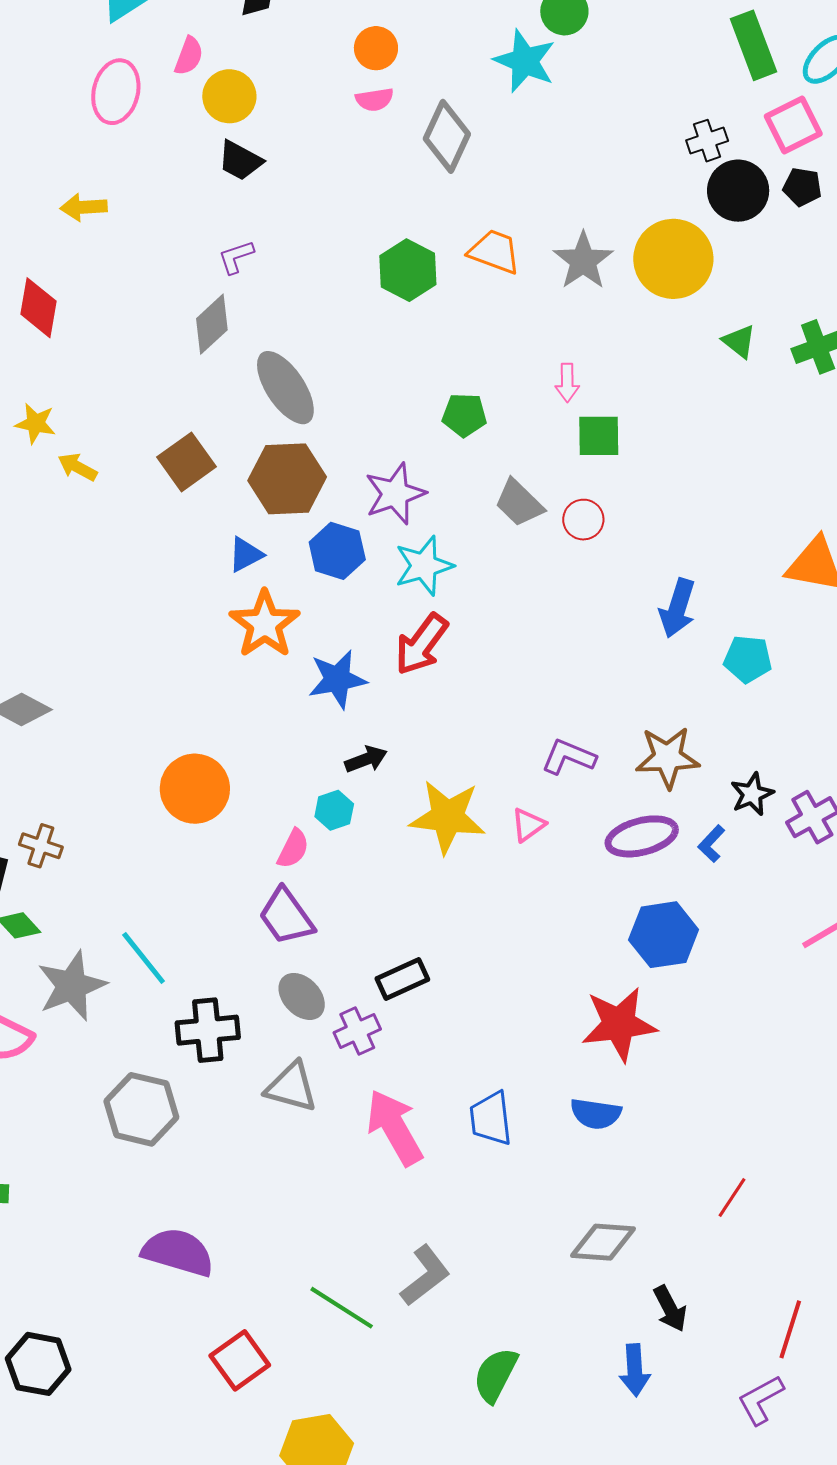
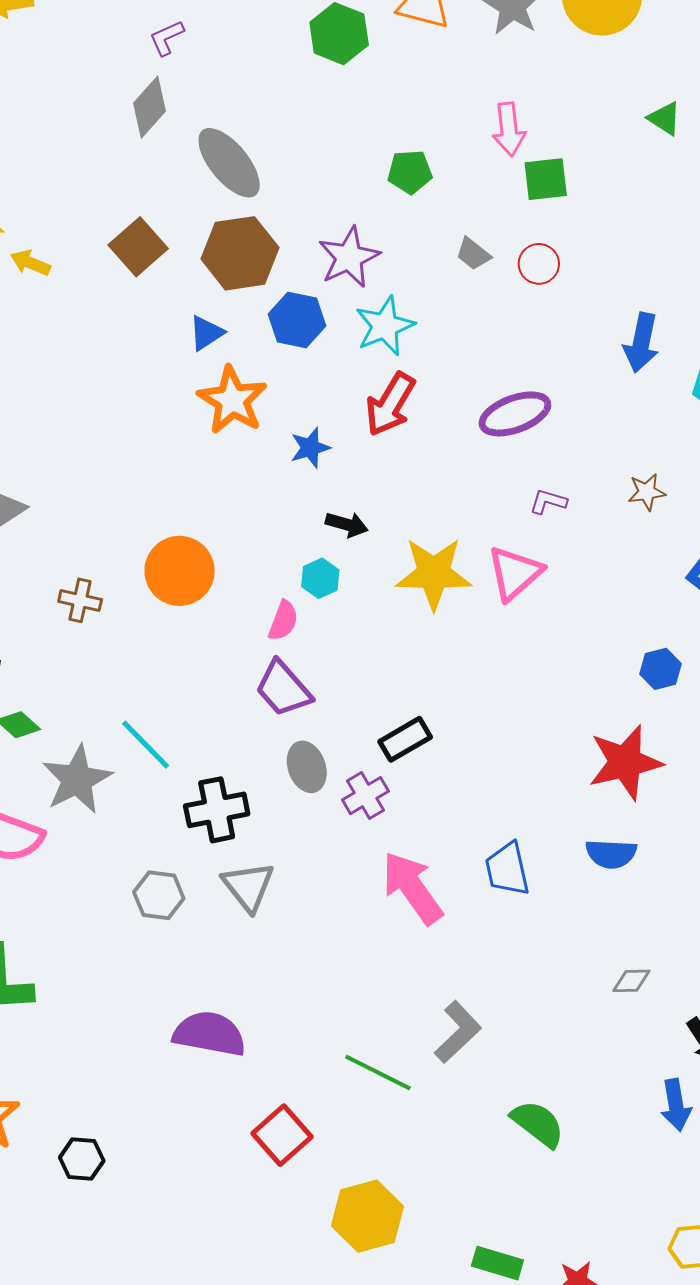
green triangle: (739, 341) -> (665, 118), moved
pink arrow: (567, 383) -> (509, 129), size x1.4
gray trapezoid: (519, 503) -> (473, 254), size x0.7
blue star: (337, 679) -> (310, 448), size x0.7
purple L-shape: (569, 757) -> (548, 502), size x0.7
brown star: (668, 757) -> (647, 492), size x0.6
black arrow: (366, 759) -> (347, 524), turned 42
pink triangle: (528, 825) -> (515, 573), size x1.6
purple ellipse: (642, 836) -> (515, 414), moved
brown cross: (41, 846) -> (80, 600), moved
blue hexagon: (664, 935) -> (661, 669), size x0.6
gray ellipse: (302, 996) -> (307, 767), turned 30
gray triangle: (291, 1087) -> (248, 886), moved, turned 42
gray hexagon: (141, 1109) -> (159, 895), size x0.7
gray diamond: (603, 1242) -> (631, 981), size x0.6
black hexagon: (38, 1364) -> (82, 1159), size x0.7
green semicircle: (495, 1375) -> (538, 1124), turned 106

